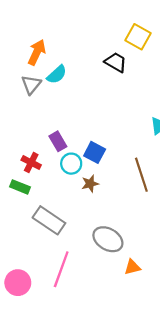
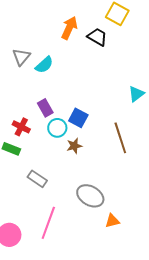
orange arrow: (37, 52) -> (69, 28), moved
cyan semicircle: (57, 75) -> (44, 65), moved
gray rectangle: (49, 220) -> (37, 179), size x0.7

